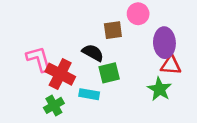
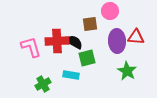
purple ellipse: (164, 43) -> (117, 41), moved
red triangle: (171, 65) -> (136, 37), moved
red cross: (60, 74) -> (57, 41), moved, turned -30

